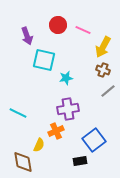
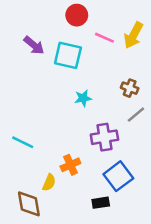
red circle: (58, 25) -> (77, 15), moved
purple arrow: (27, 36) -> (34, 45), turned -30
yellow arrow: (103, 47) -> (133, 35), moved
cyan square: (44, 60) -> (68, 55), moved
purple cross: (68, 109) -> (104, 137), moved

